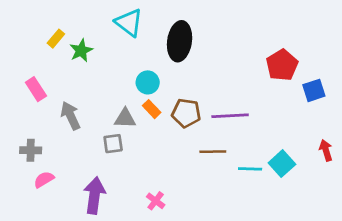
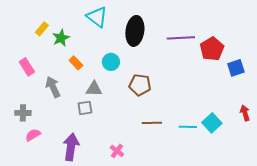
orange rectangle: (152, 109) -> (76, 63), moved
purple line: (230, 116) -> (181, 38), moved
brown line: (213, 152) -> (152, 123), moved

